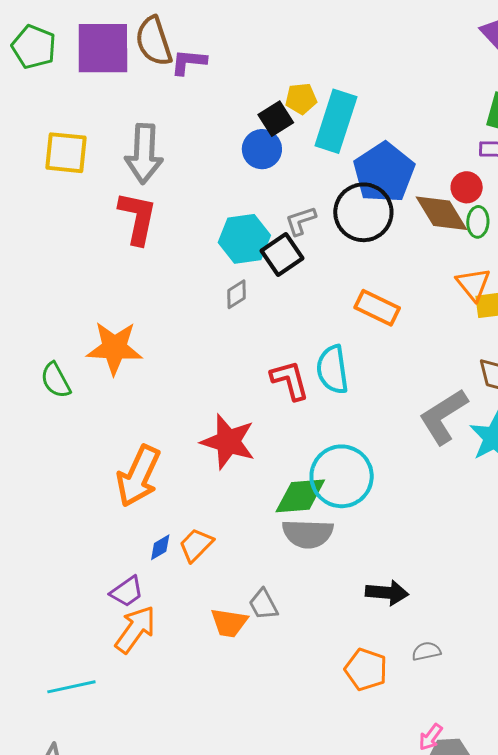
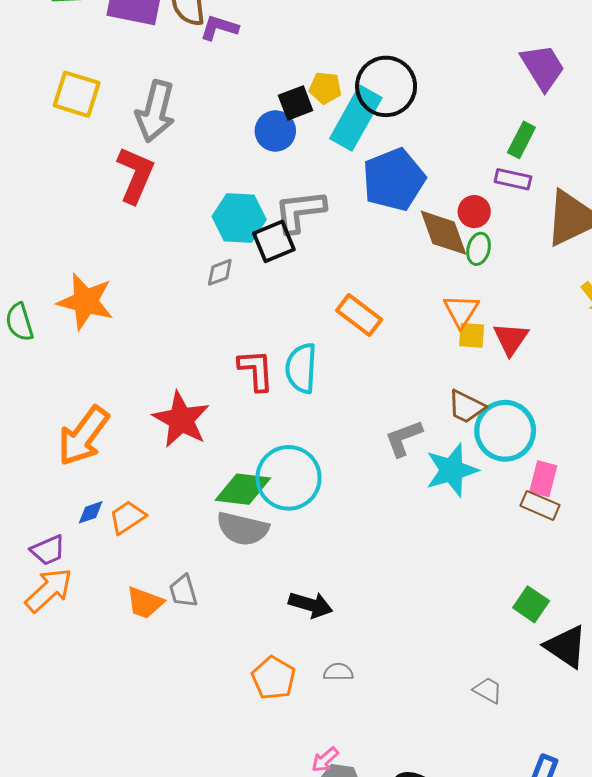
black circle: (363, 212) -> (386, 86), moved
gray L-shape: (301, 221) -> (300, 211), size x1.6
gray L-shape: (443, 416) -> (404, 438), size x0.7

